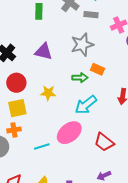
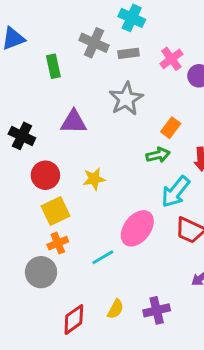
orange rectangle: (97, 69) -> (171, 128), moved, turned -64
green arrow: (80, 78) -> (158, 155), moved
cyan arrow: (86, 105) -> (176, 192), moved

